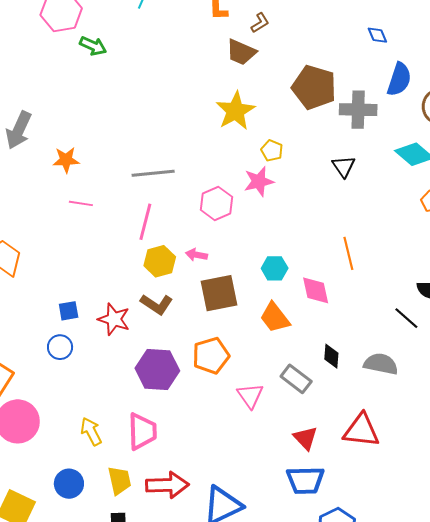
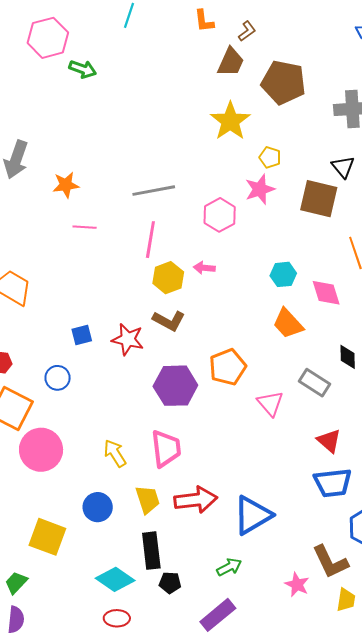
brown trapezoid: (241, 52) -> (231, 62), turned -84
brown pentagon: (314, 87) -> (284, 82), moved
brown square: (219, 293) -> (319, 199), moved, turned 30
blue circle: (60, 347) -> (58, 378), moved

